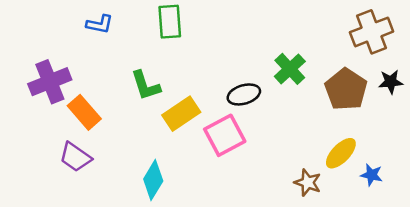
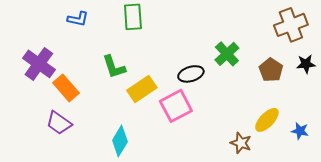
purple cross: (50, 82) -> (39, 64), turned -32
brown pentagon: (346, 89) -> (271, 70), size x0.7
blue star: (372, 175) -> (300, 131), moved

